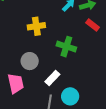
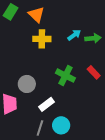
red rectangle: (93, 25) -> (94, 72), moved
yellow cross: (36, 26) -> (42, 39), moved

